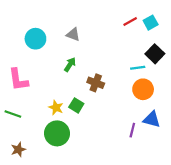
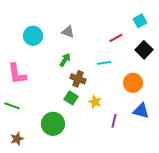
red line: (130, 22) -> (116, 38), moved
cyan line: (138, 68) -> (104, 63), moved
brown cross: (96, 83) -> (78, 79), moved
yellow star: (56, 108) -> (95, 102), moved
purple line: (132, 130) -> (114, 121), moved

